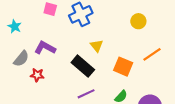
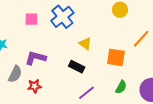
black rectangle: (83, 66) -> (77, 67), size x0.7

